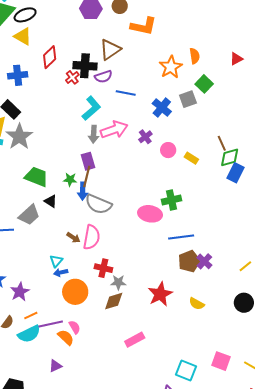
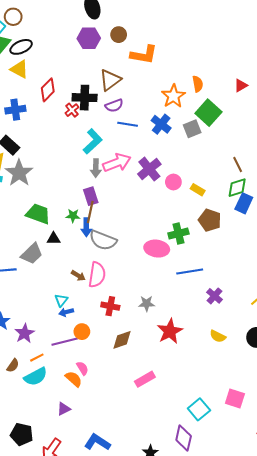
purple semicircle: (103, 77) -> (114, 105), moved
green square: (204, 84) -> (208, 113), size x1.4
blue cross: (162, 107) -> (161, 124), moved
purple cross: (145, 137) -> (149, 169), size x1.6
brown line: (222, 143) -> (238, 164), moved
black triangle: (51, 201) -> (54, 239), turned -32
brown pentagon: (189, 261) -> (210, 220), moved, turned -30
gray star: (118, 282) -> (147, 304), moved
orange circle: (75, 292) -> (82, 332), size x0.6
yellow semicircle: (197, 304) -> (218, 336), moved
purple line: (50, 324) -> (65, 342), moved
cyan square: (186, 371) -> (199, 409), turned 30

